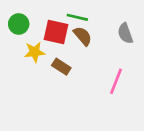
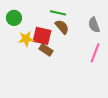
red square: (56, 32) -> (42, 36), moved
pink line: (116, 81) -> (95, 53), moved

